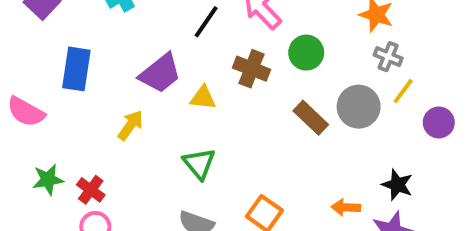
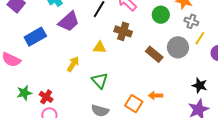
green circle: (306, 53) -> (161, 15), moved
blue rectangle: (76, 69) -> (35, 37), turned 55
purple trapezoid: (160, 73) -> (69, 22), moved
yellow arrow: (130, 125) -> (73, 64), moved
orange arrow: (346, 207) -> (156, 96), moved

